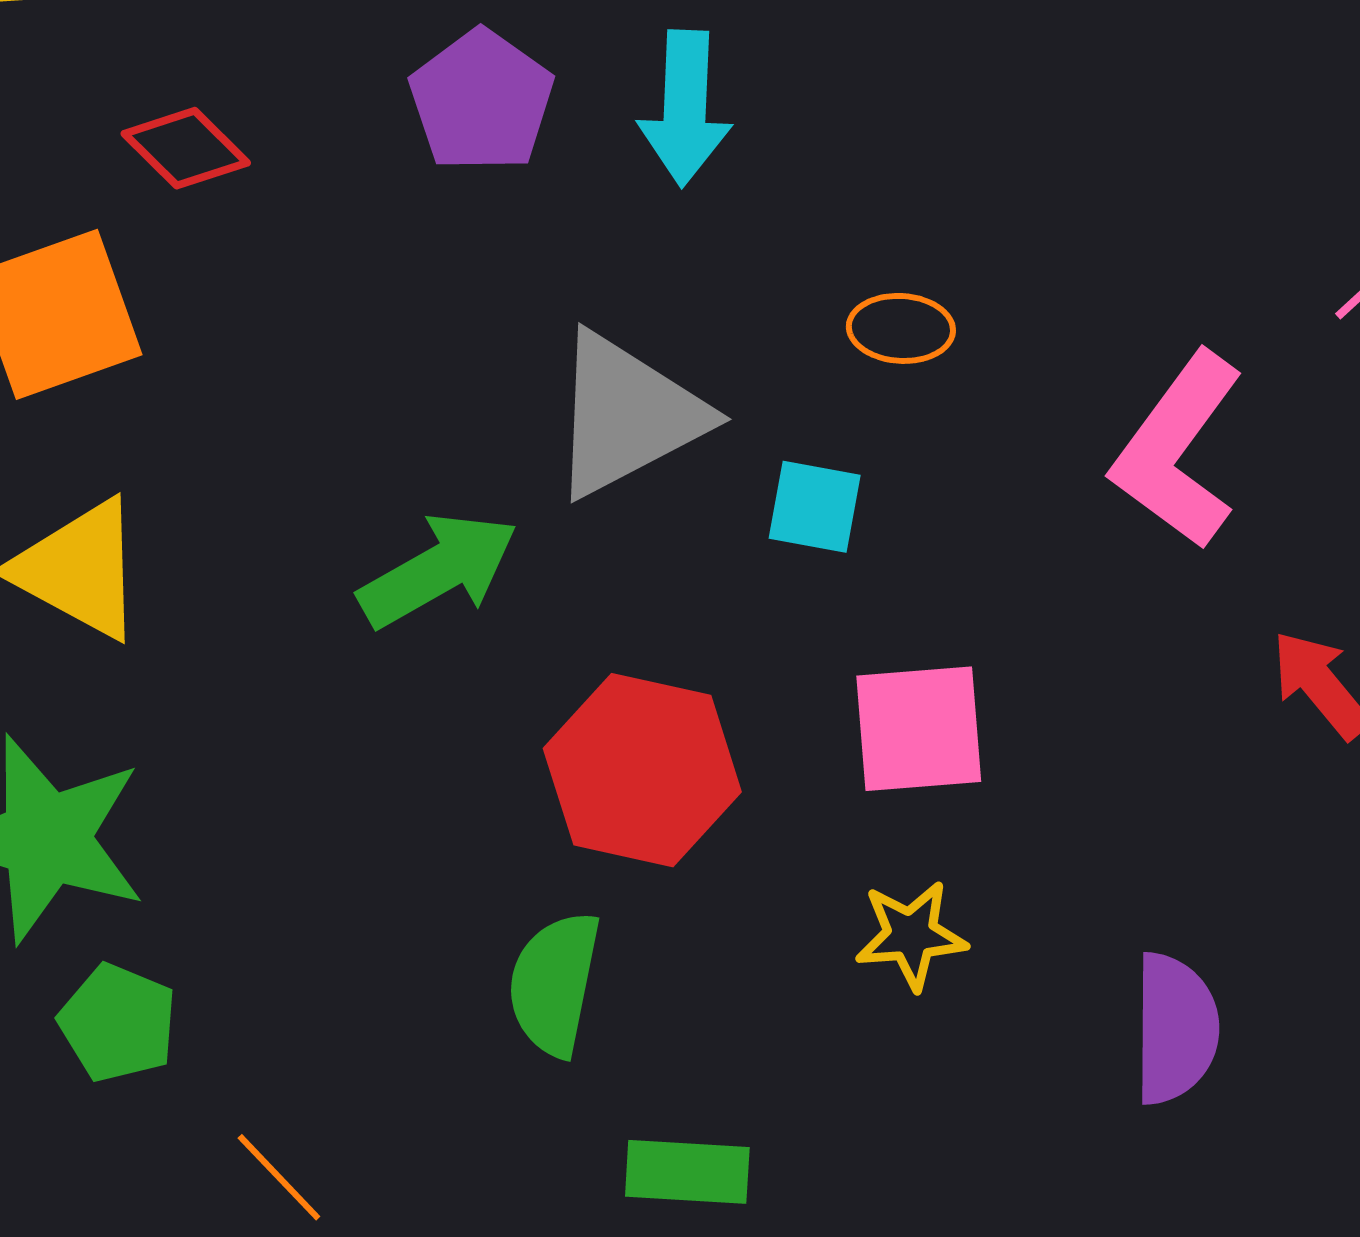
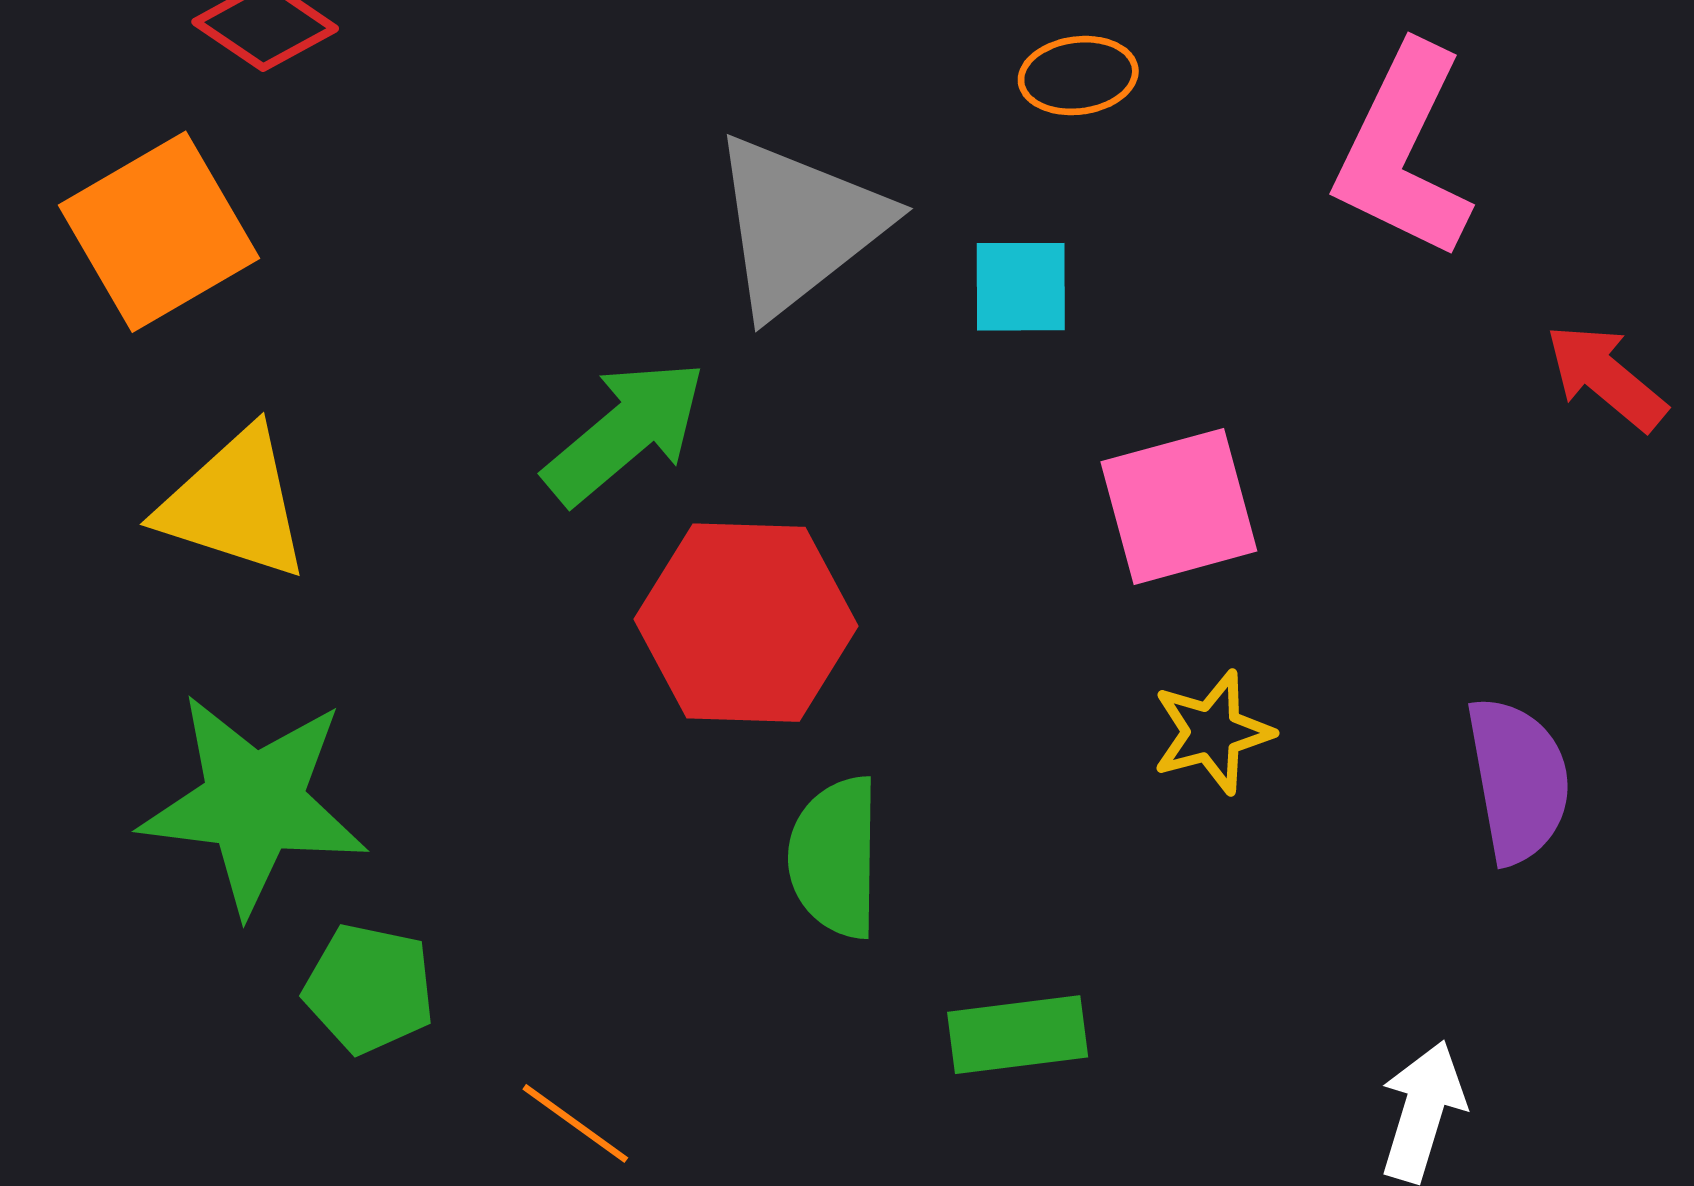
red hexagon: (642, 770) -> (746, 623), moved

